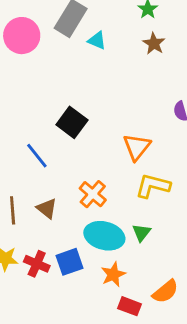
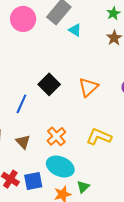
orange triangle: (137, 147) -> (88, 87), moved
blue line: (37, 156) -> (21, 104), turned 54
green triangle: (142, 233) -> (83, 187), moved

